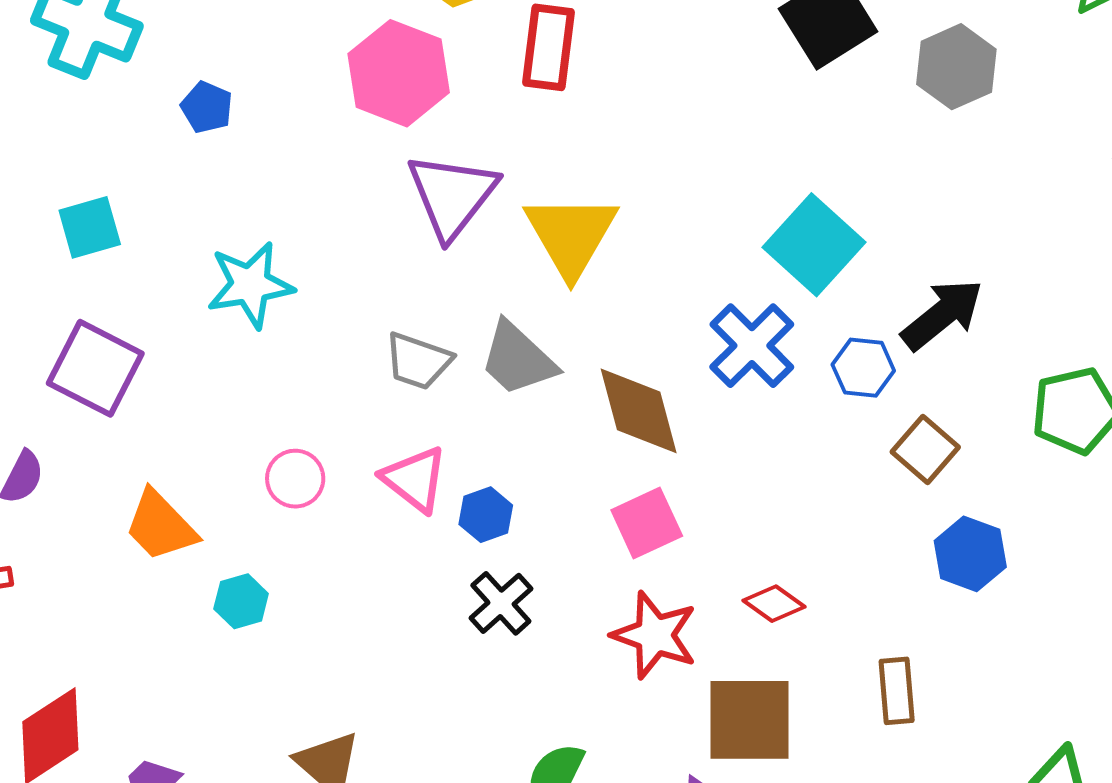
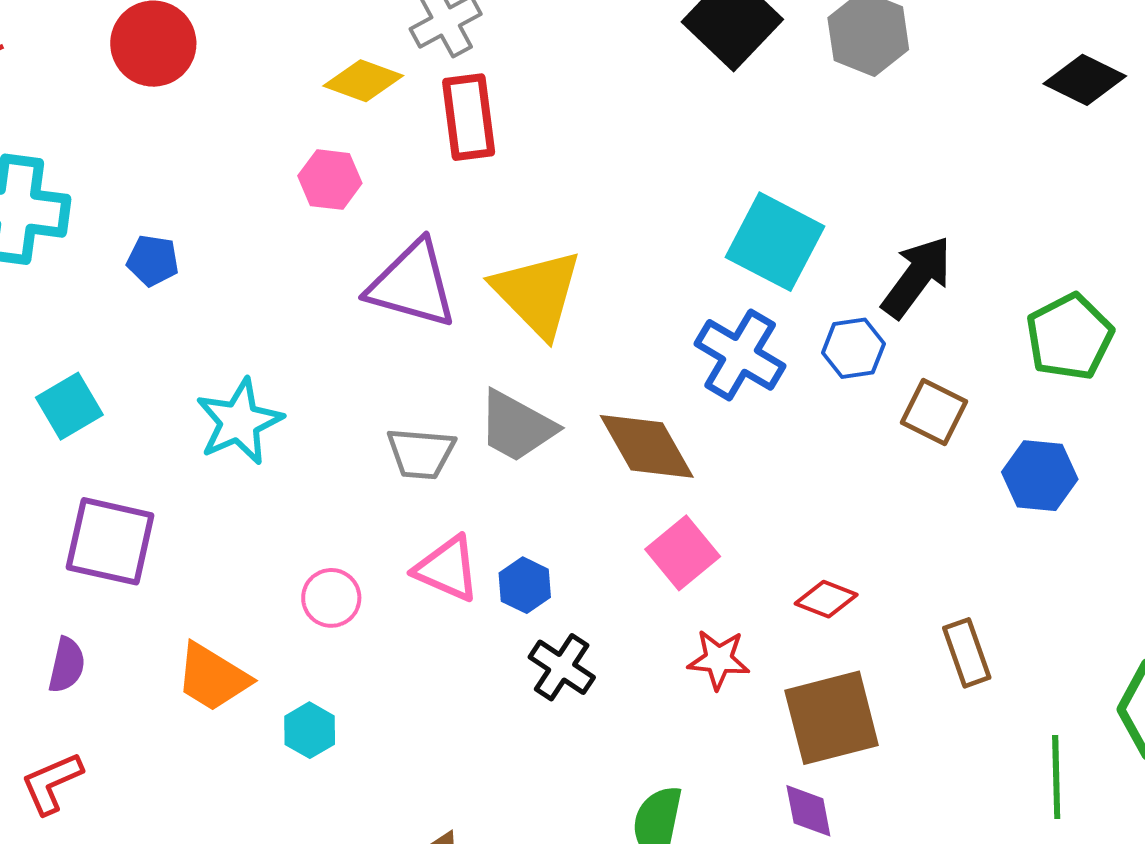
pink hexagon: (399, 73) -> (330, 180), size x0.6
purple triangle: (452, 195) -> (412, 285), turned -38
blue hexagon: (970, 554) -> (1040, 476), moved
red star: (655, 635) -> (719, 660), size x0.7

